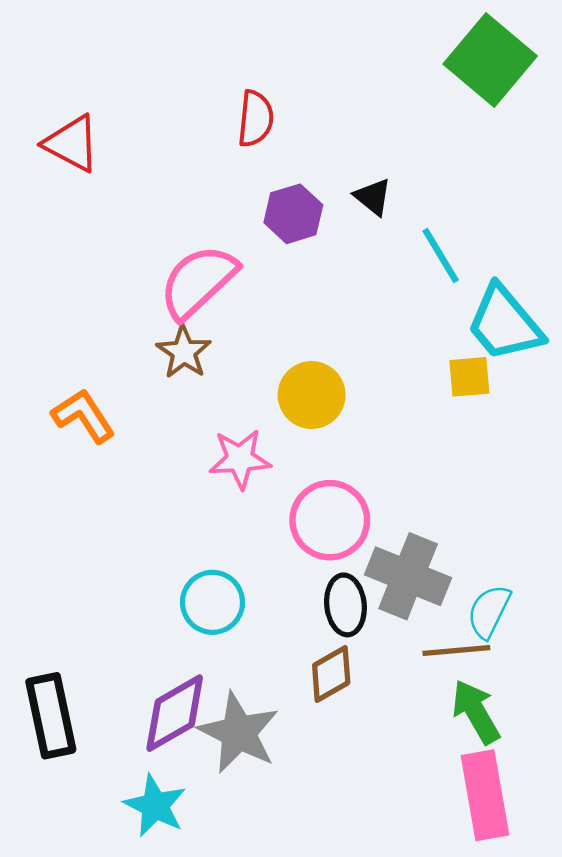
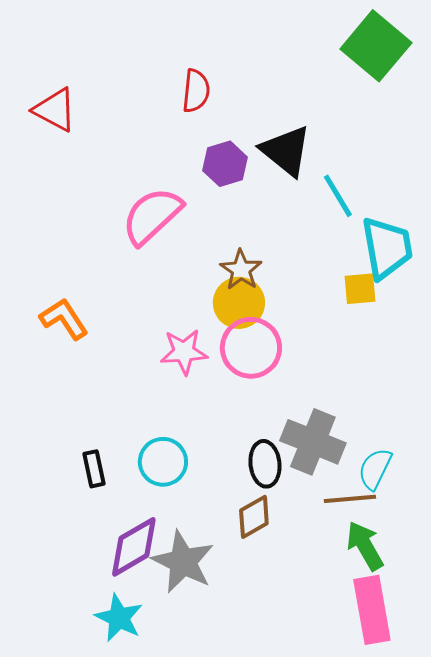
black triangle: (373, 197) -> (286, 151), size x1.8
cyan trapezoid: (505, 323) -> (387, 248), turned -150
brown star: (184, 352) -> (241, 270), moved
pink circle: (330, 520) -> (251, 348), moved
black rectangle: (51, 716) -> (94, 469), moved, size x0.6

